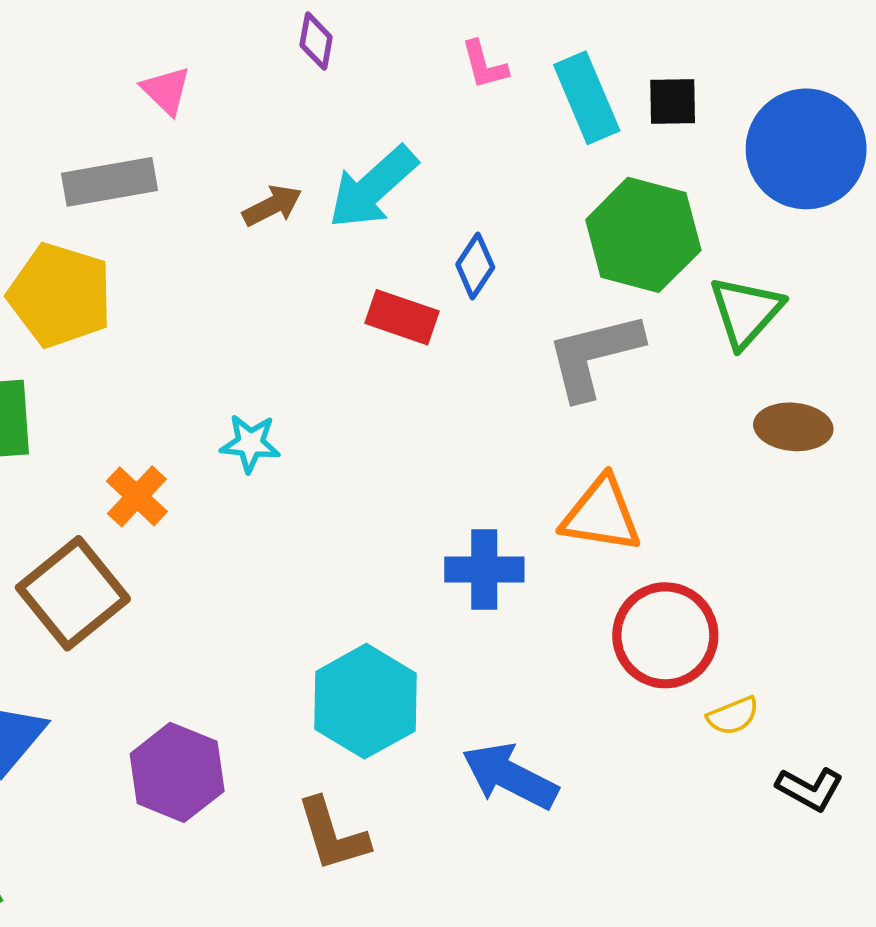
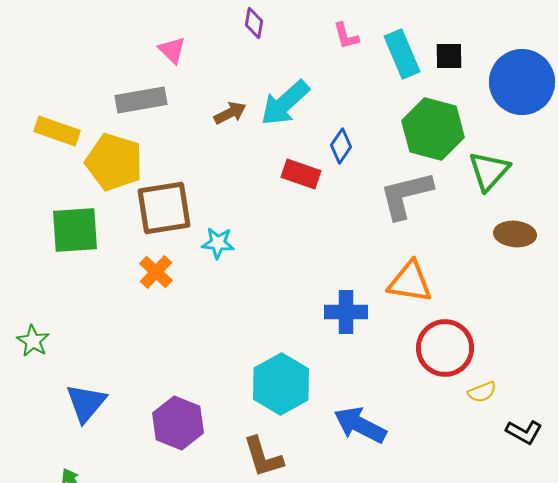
brown square: (73, 593) -> (164, 208), moved, turned 30

